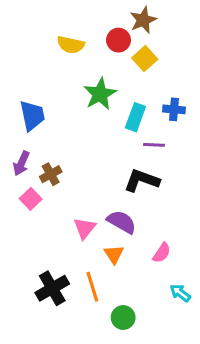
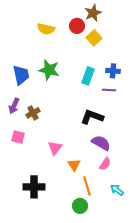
green star: (100, 94) -> (49, 70), moved, turned -30
purple line: (154, 145) -> (109, 90), moved
pink square: (31, 199) -> (18, 137), moved, turned -32
purple semicircle: (122, 222) -> (101, 143), moved
orange line: (92, 287) -> (87, 186), moved
black cross: (52, 288) -> (34, 187), turned 30

